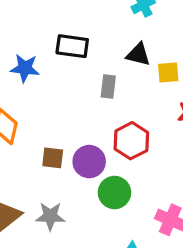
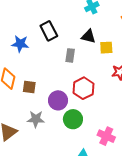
black rectangle: (72, 46) -> (49, 31), turned 54
brown square: (53, 158) -> (29, 87), moved
gray star: (50, 216) -> (36, 119), moved

